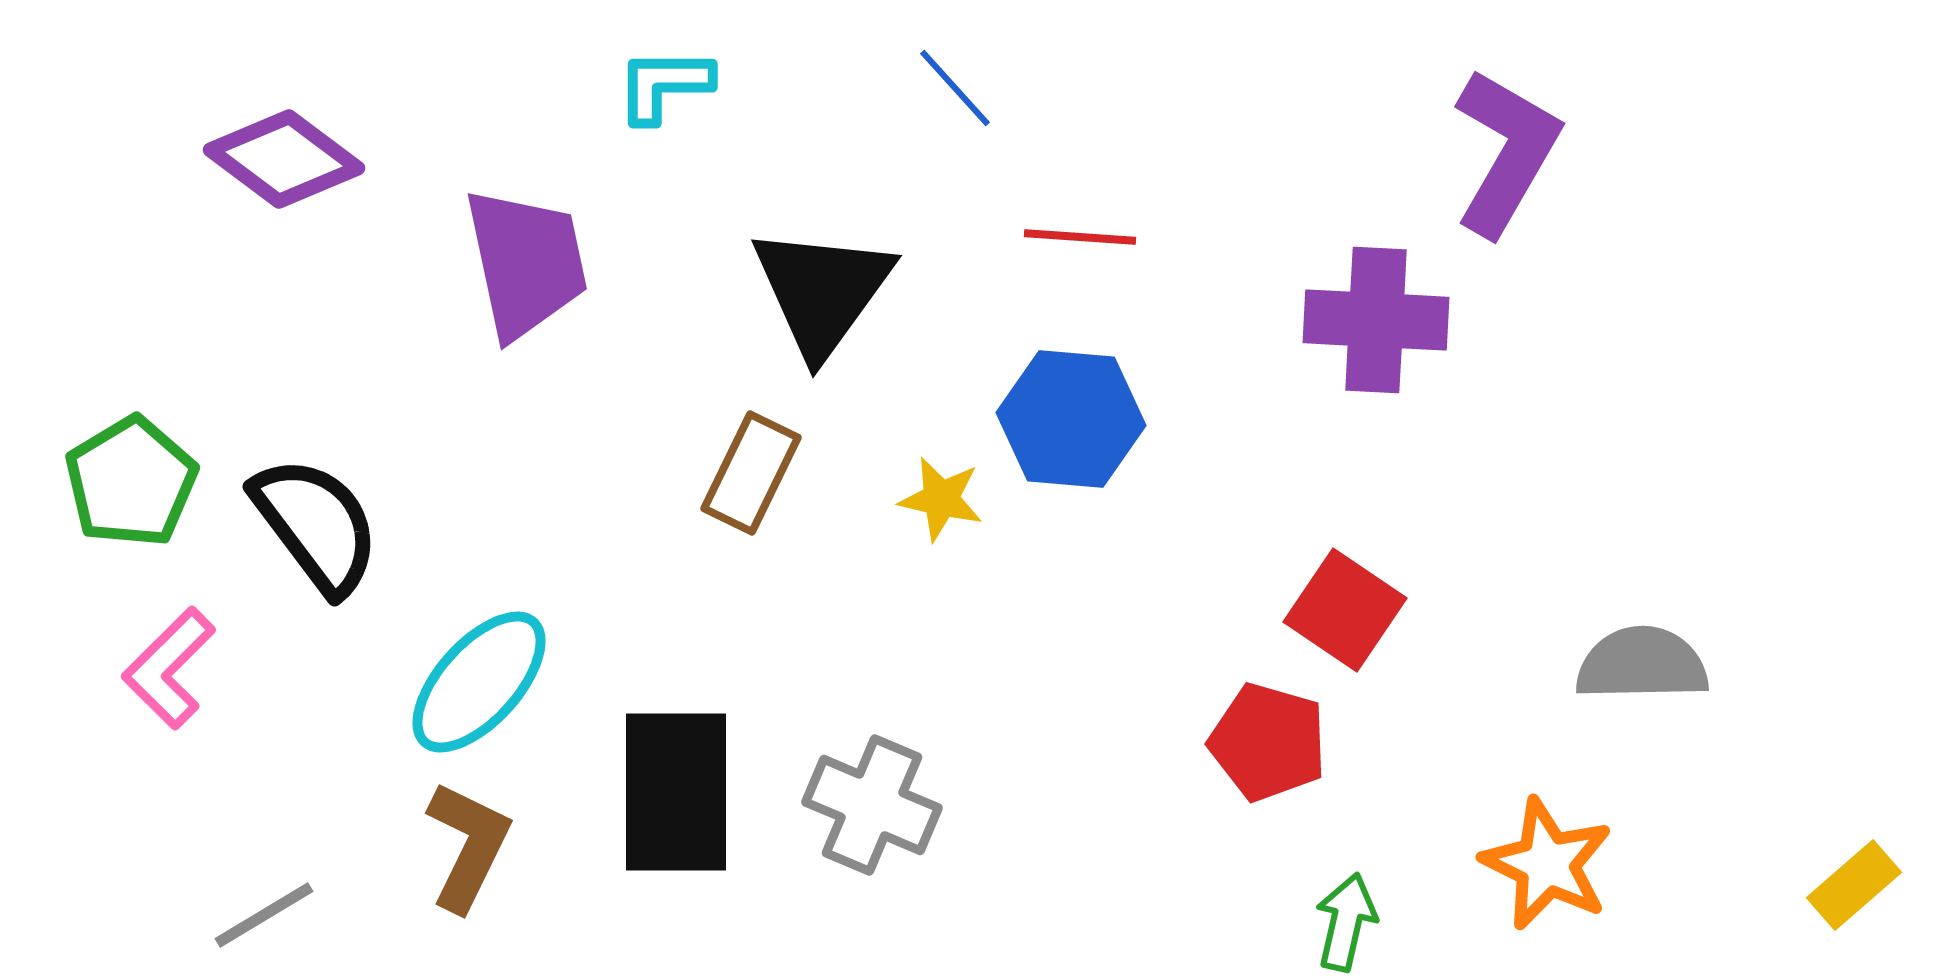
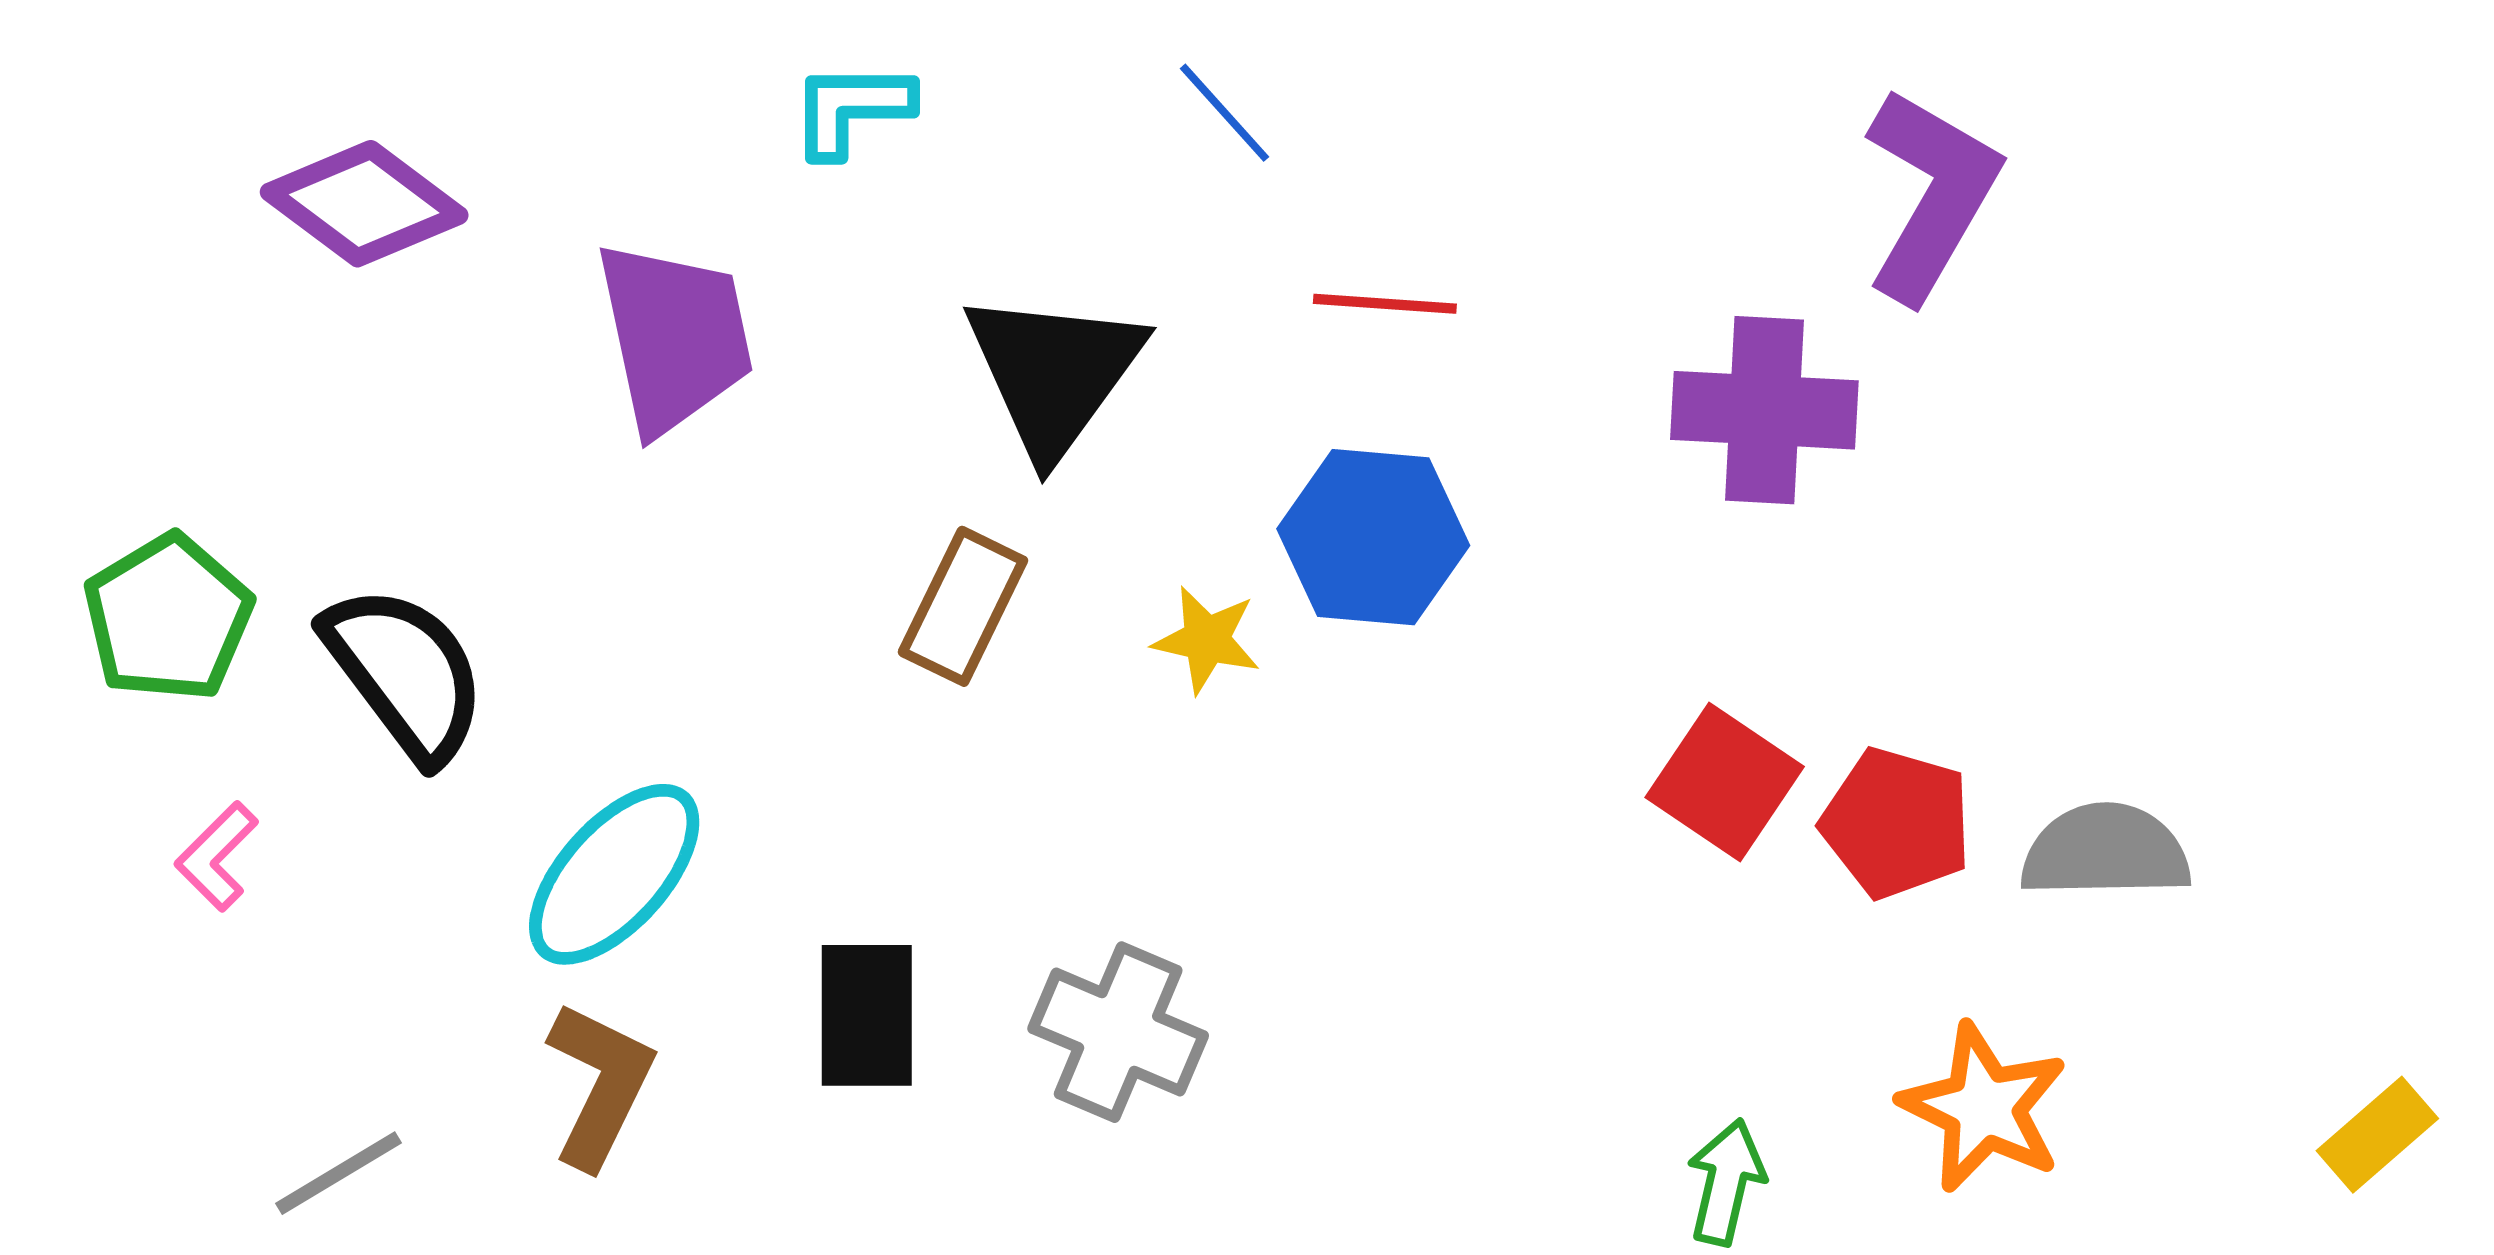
pink L-shape: (169, 668) -> (217, 856), size x0.7
red pentagon: (1268, 742) -> (1896, 823), moved
black rectangle: (676, 792) -> (867, 1015), size x0.7

